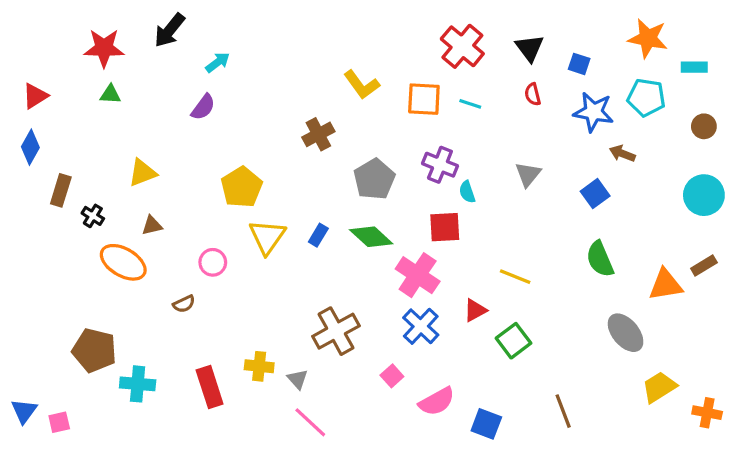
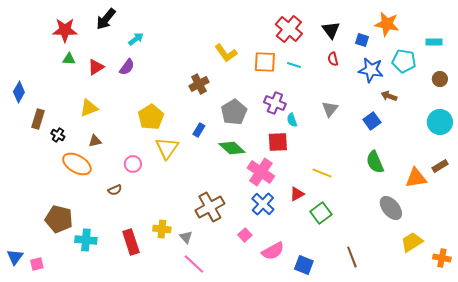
orange star: (648, 38) -> (387, 24), moved
red triangle: (35, 96) -> (96, 67), moved
blue rectangle: (318, 235) -> (199, 130), moved

